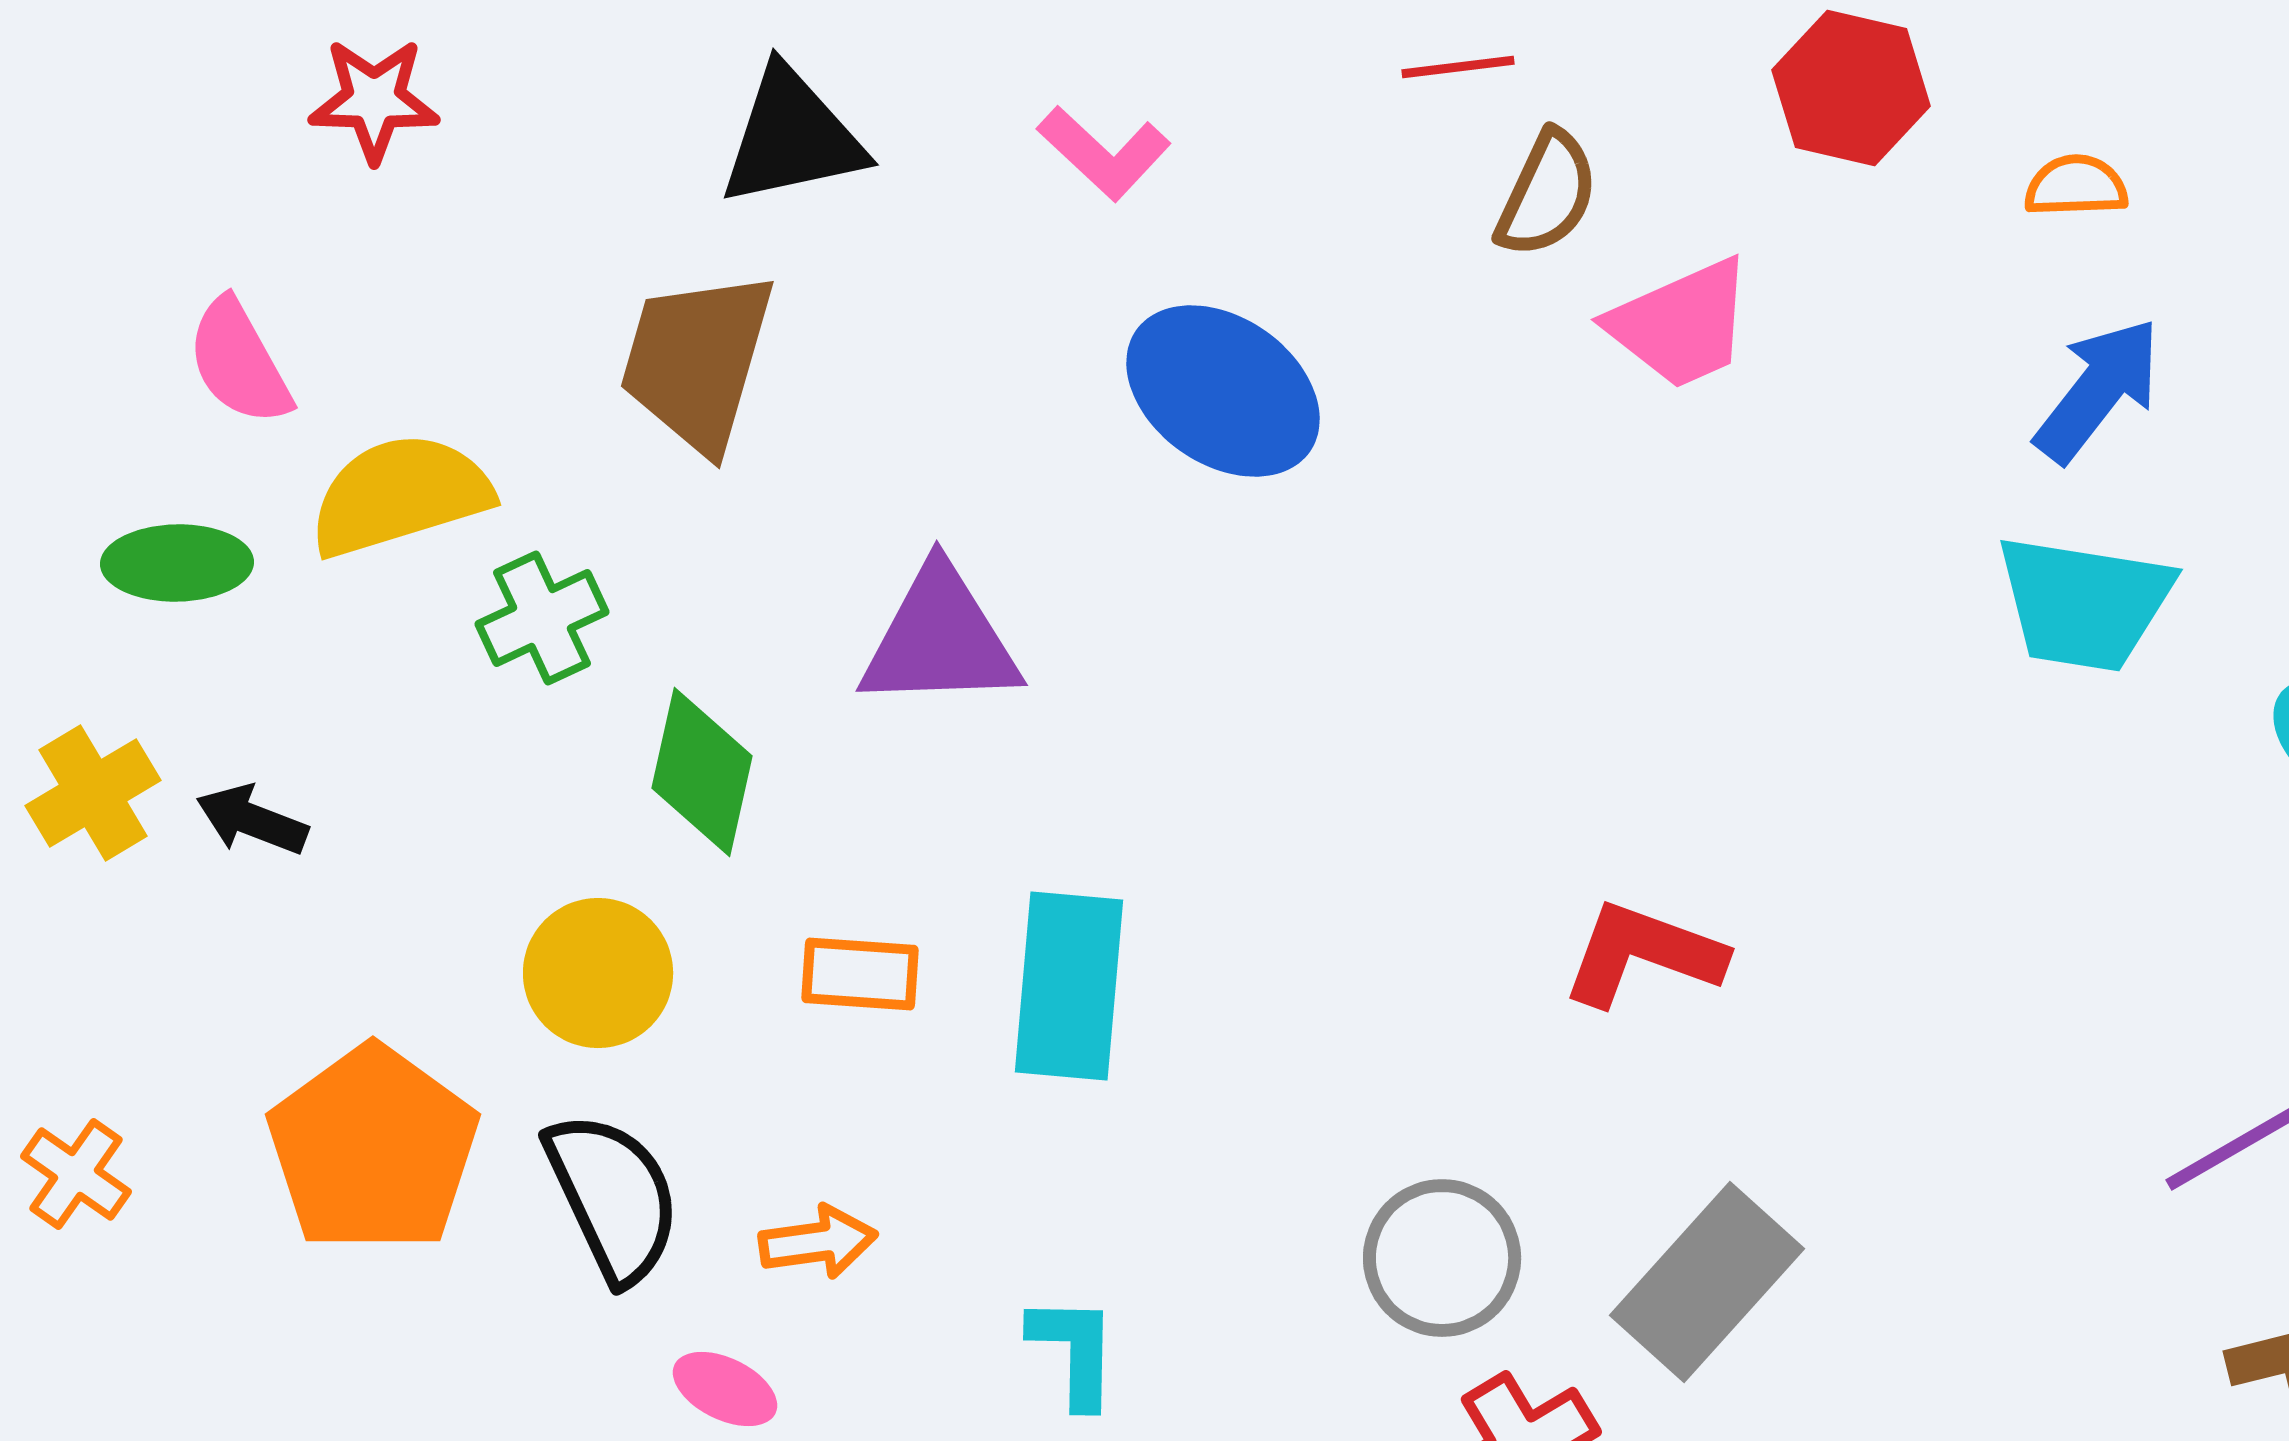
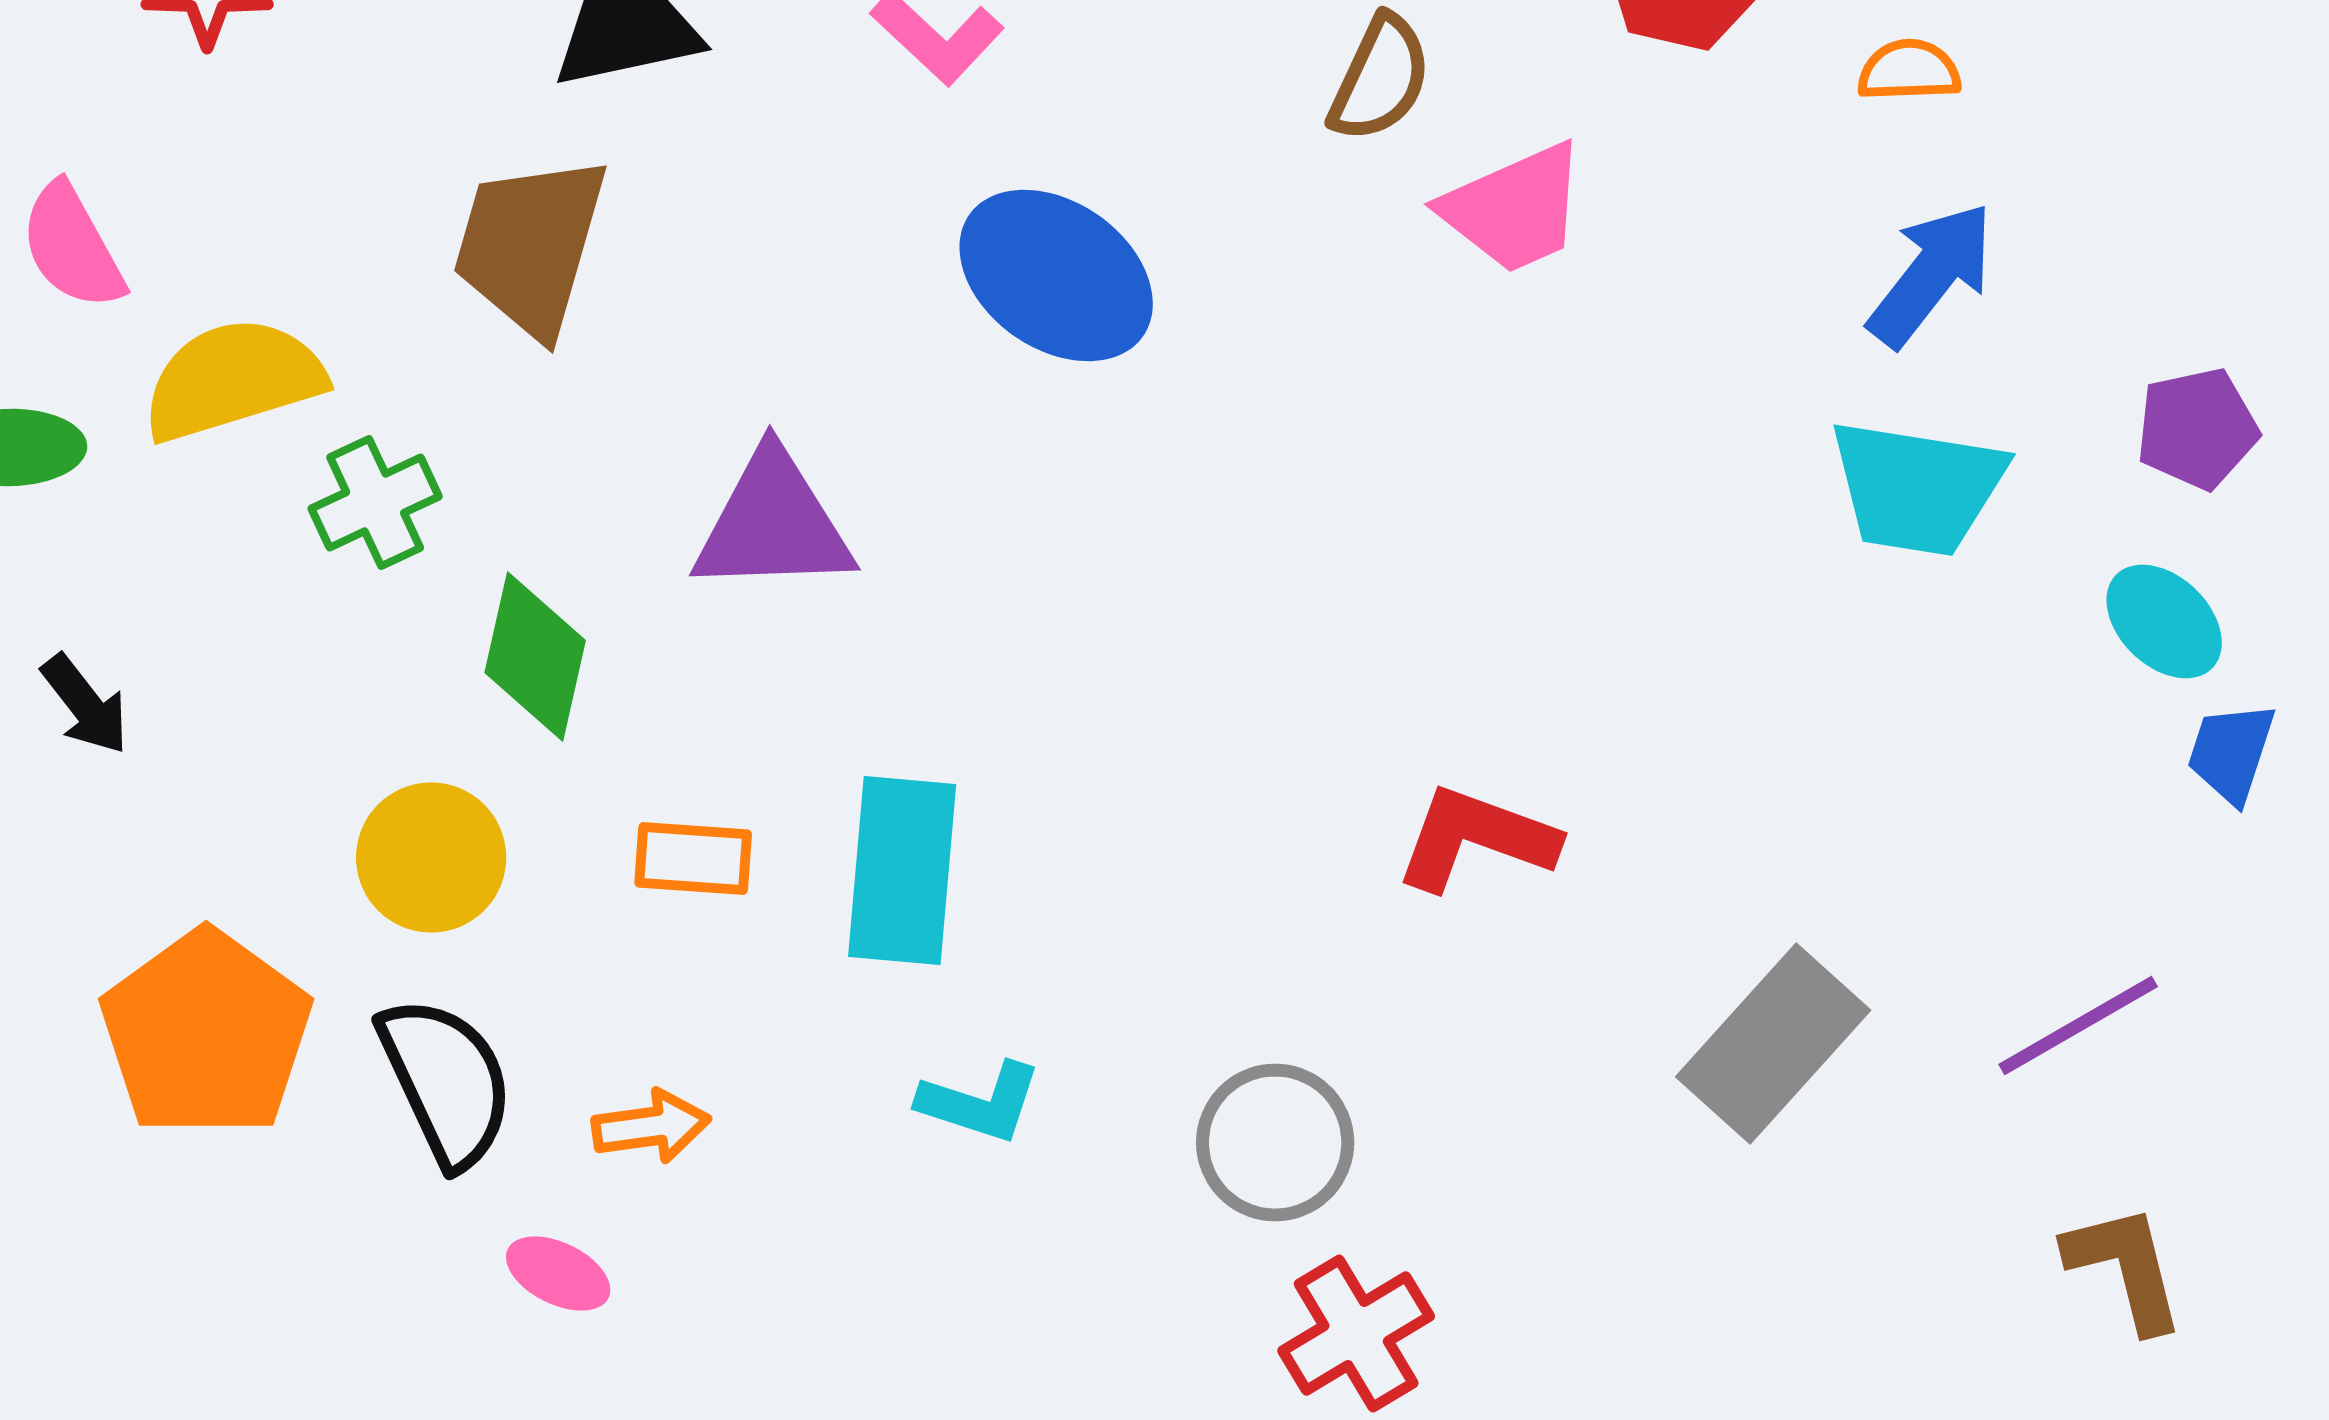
black arrow: (252, 820) -> (85, 704), turned -149
gray rectangle: (1707, 1282) -> (1773, 1044), moved
cyan L-shape: (1074, 1351) -> (980, 1102), moved, turned 107

